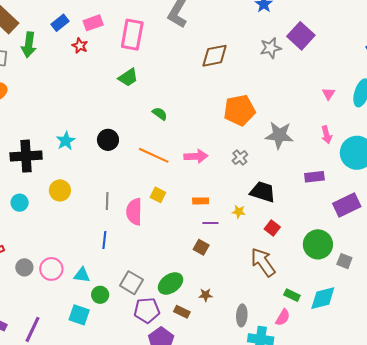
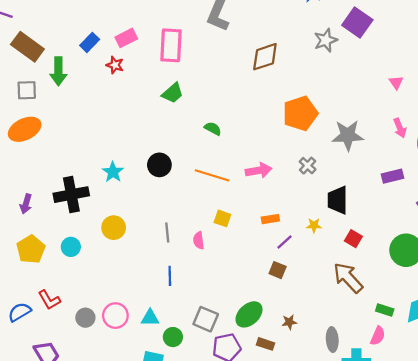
black trapezoid: (263, 192) -> (338, 200), turned -100
pink semicircle: (134, 212) -> (199, 240), size x0.6
purple line: (210, 223) -> (284, 242), turned -35

